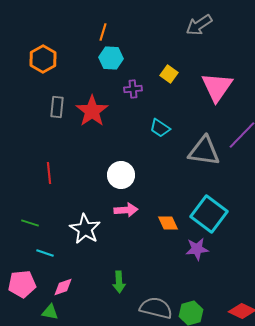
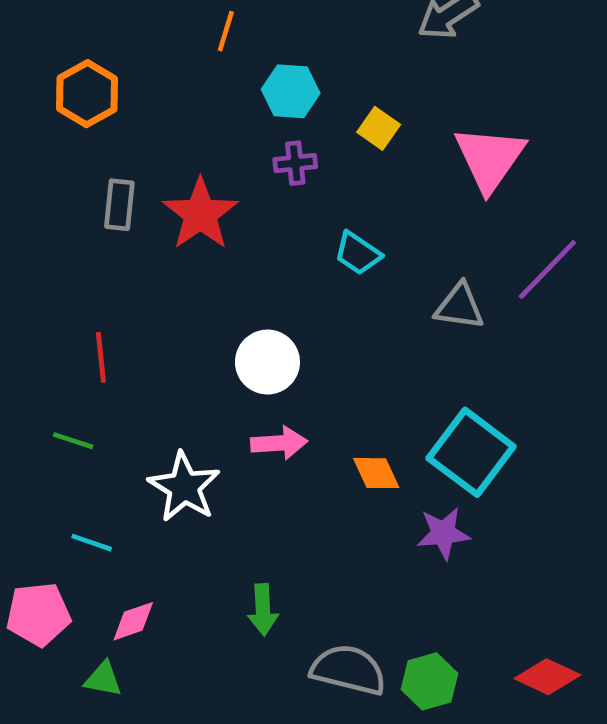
cyan hexagon: (111, 58) -> (291, 91), moved
gray triangle: (204, 151) -> (460, 307), size x0.7
green line: (30, 223) -> (73, 441), moved

